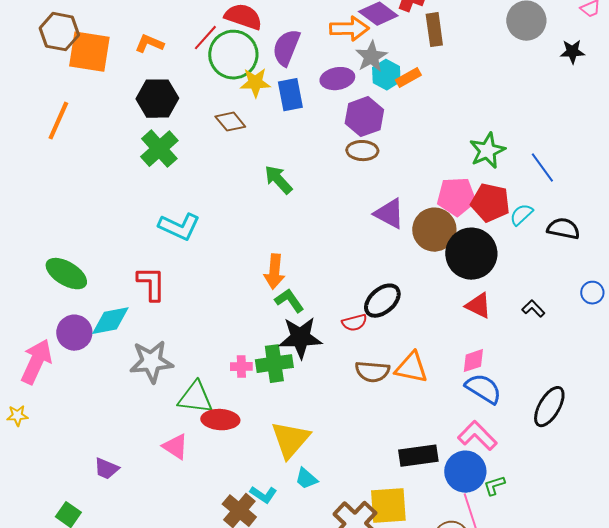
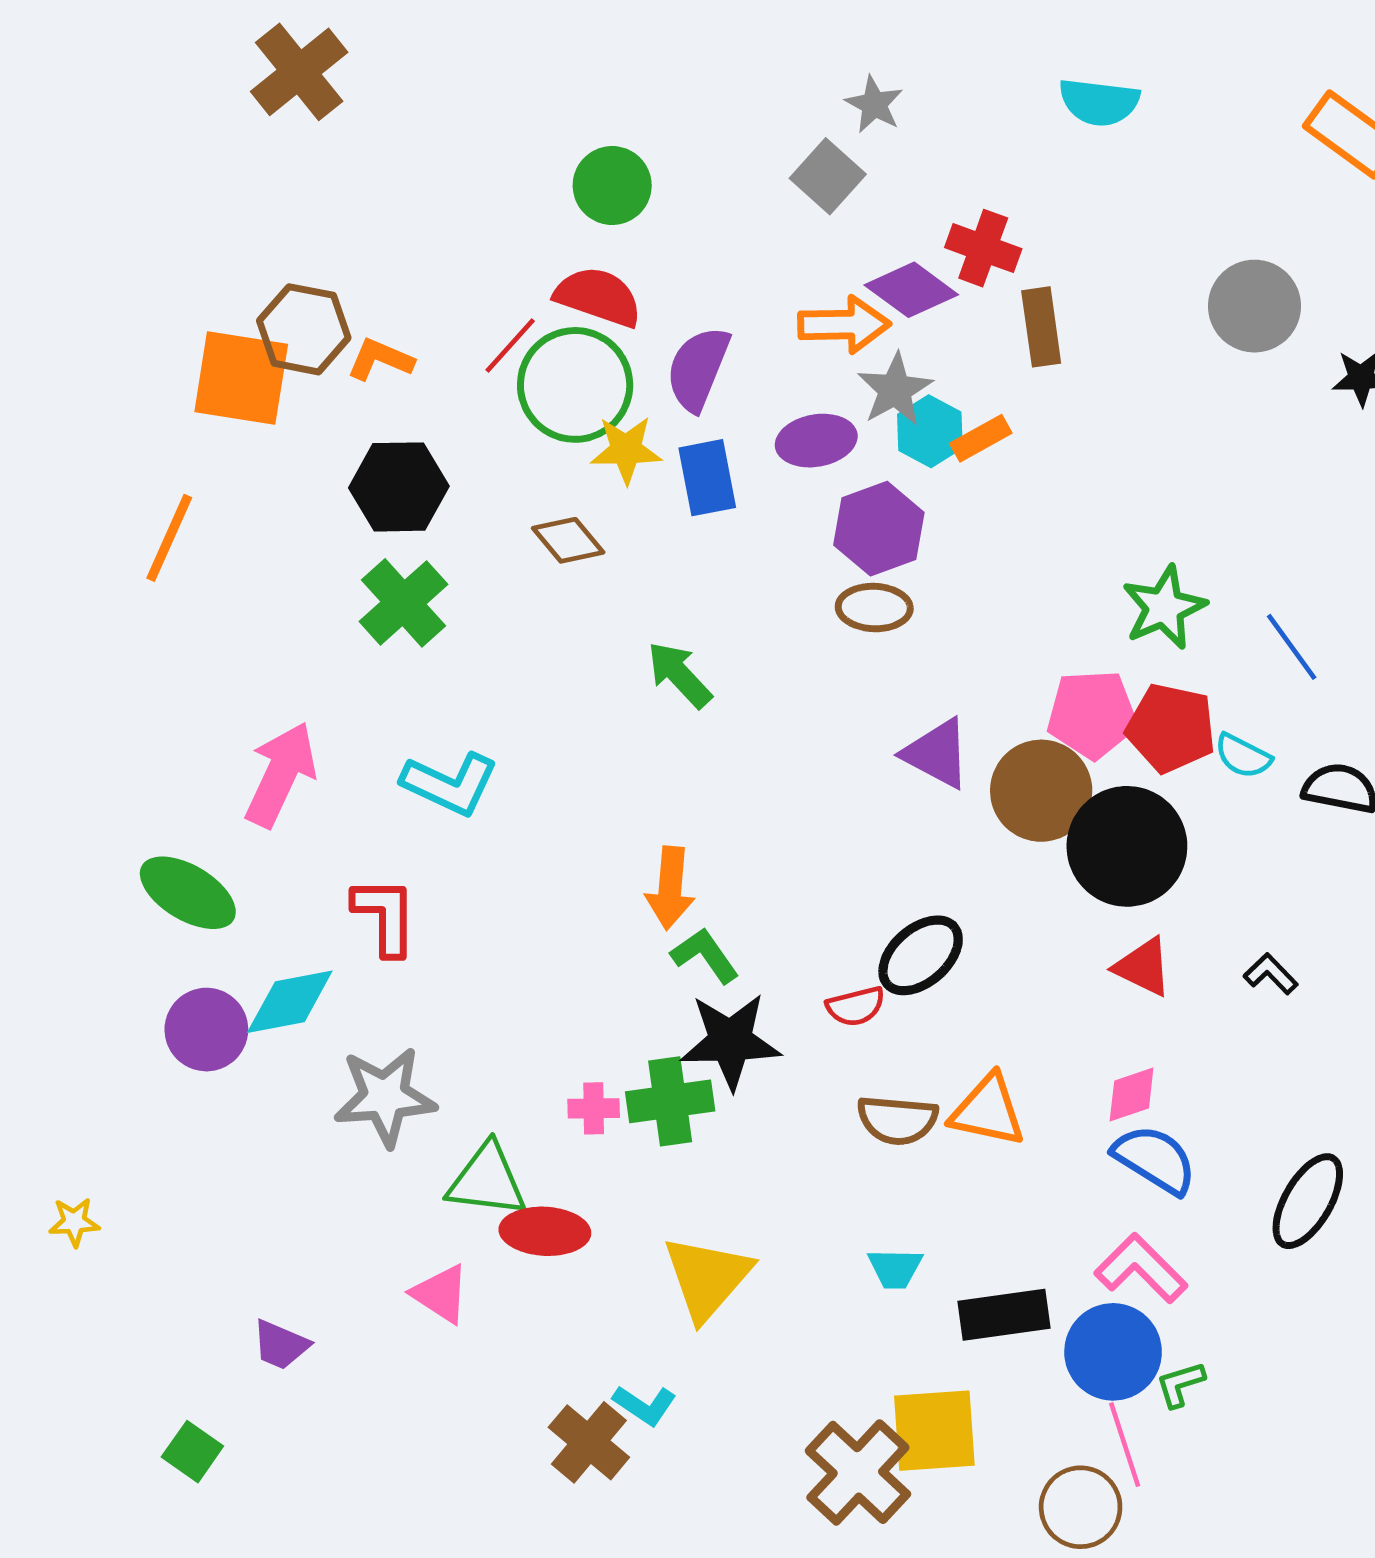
brown hexagon: (59, 32) -> (304, 329), moved
cyan semicircle: (521, 215) -> (1243, 756), turned -110
pink arrow: (36, 362) -> (281, 774), moved
cyan trapezoid: (306, 479) -> (895, 1268), moved, turned -40

